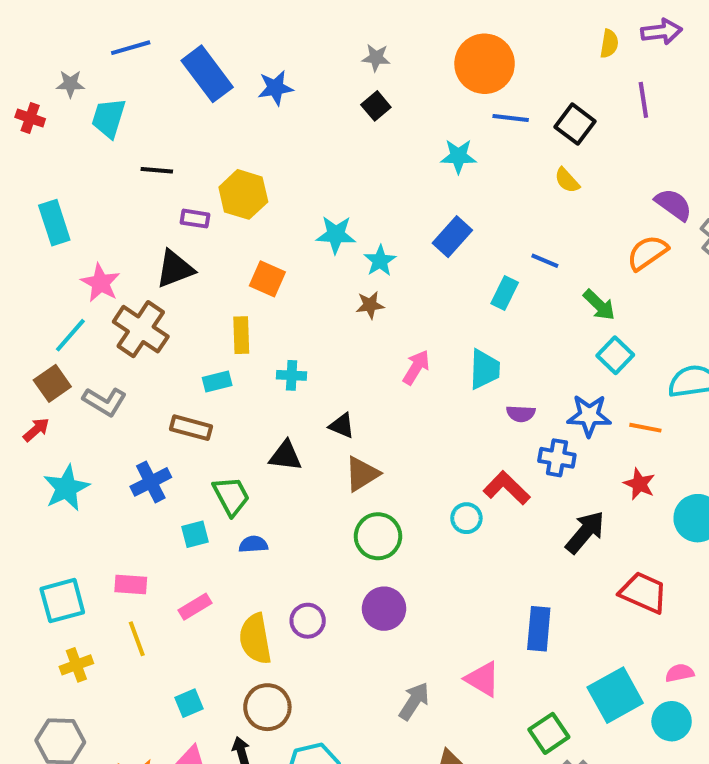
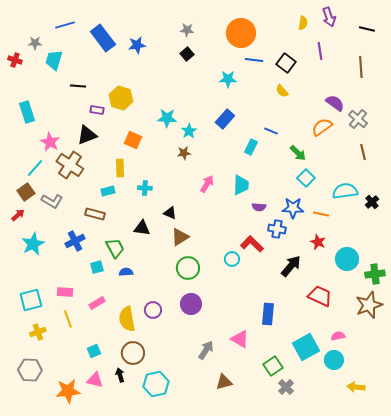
purple arrow: (661, 32) -> (329, 17), turned 78

